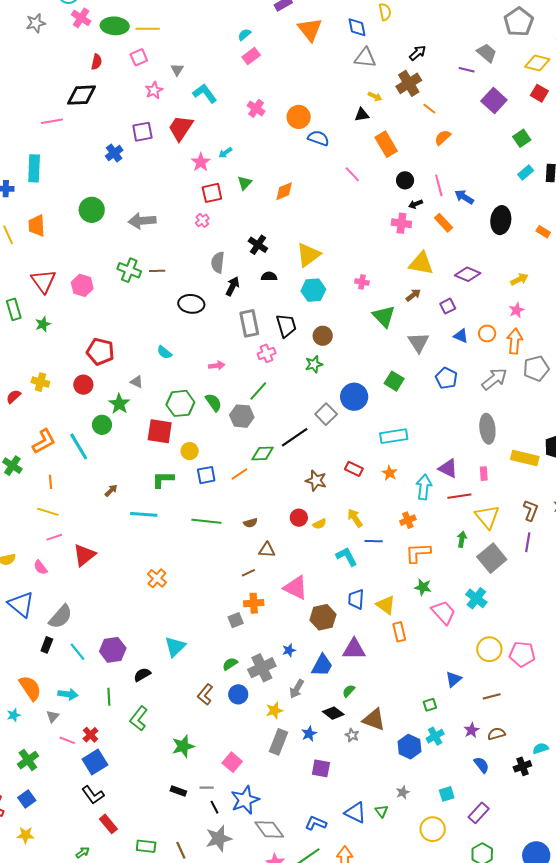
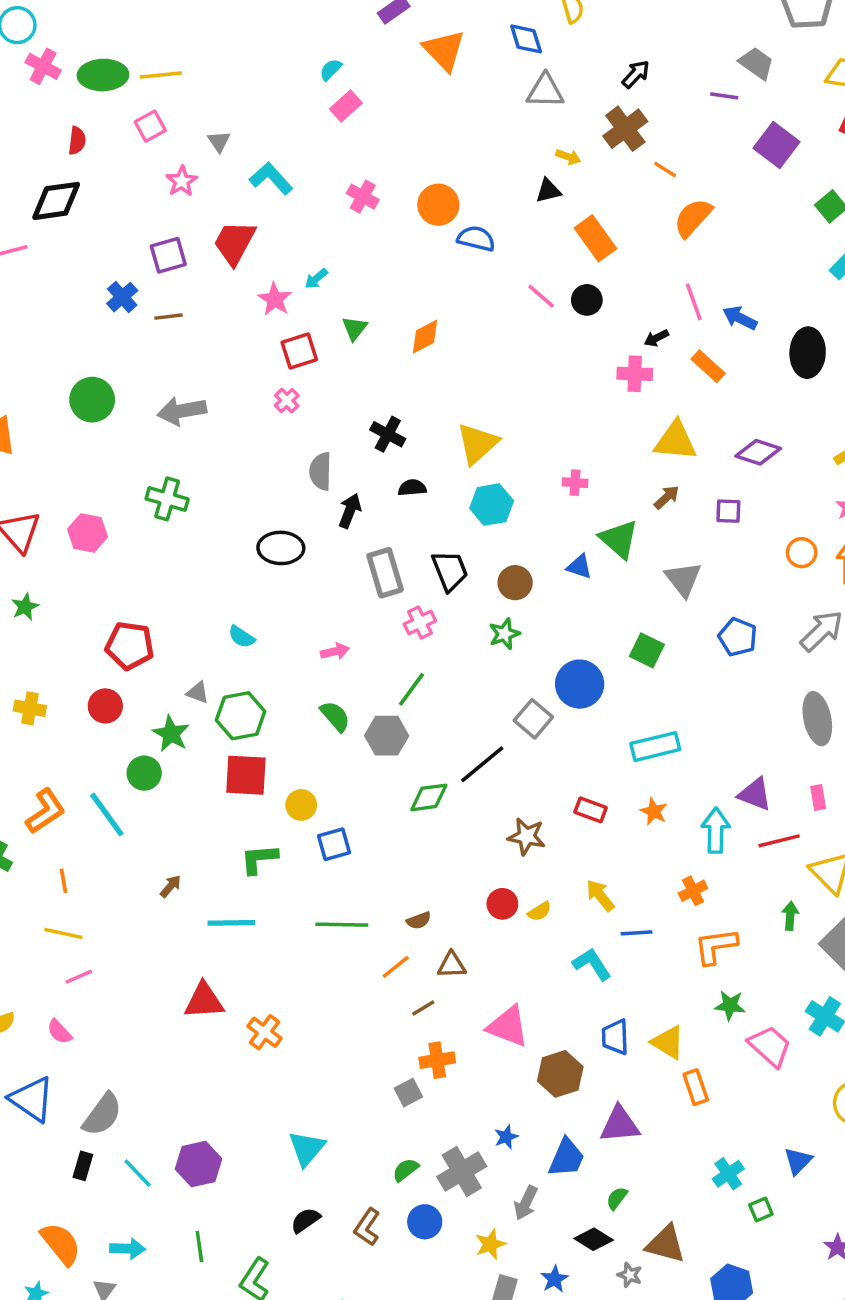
orange semicircle: (443, 138) -> (693, 218), size x1.4
black circle: (405, 180) -> (587, 300), moved
brown line: (157, 271) -> (168, 317), moved
purple square: (448, 306) -> (728, 511), turned 35
blue triangle: (461, 336) -> (579, 567), moved
green hexagon: (180, 403) -> (241, 716), moved
orange line: (239, 474) -> (396, 967), moved
red triangle: (84, 555) -> (204, 1001), moved, turned 40
black semicircle: (142, 675) -> (305, 1220), moved
cyan cross: (435, 736) -> (728, 1174), moved

